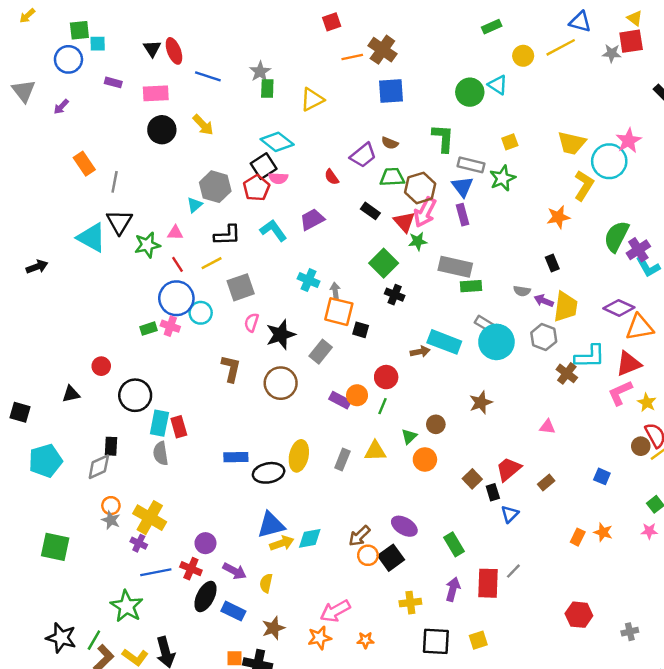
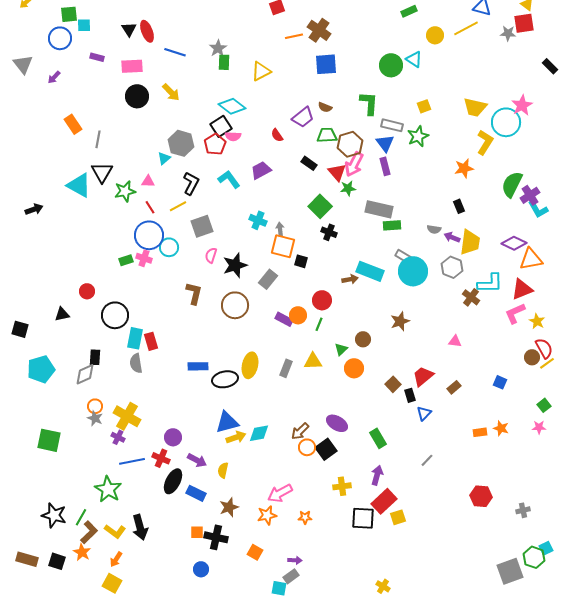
black L-shape: (227, 235) -> (191, 183), turned -60
orange rectangle: (578, 537) -> (480, 432), turned 56
red rectangle: (488, 583) -> (384, 501), moved, turned 45

